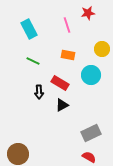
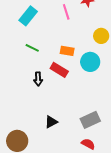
cyan rectangle: (29, 29) -> (28, 16), turned 66
orange rectangle: (68, 55) -> (67, 51), moved
black triangle: (62, 105) -> (51, 122), moved

